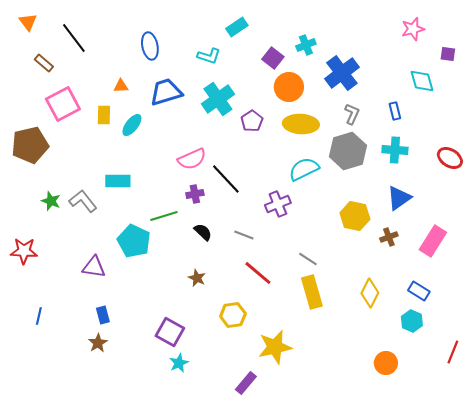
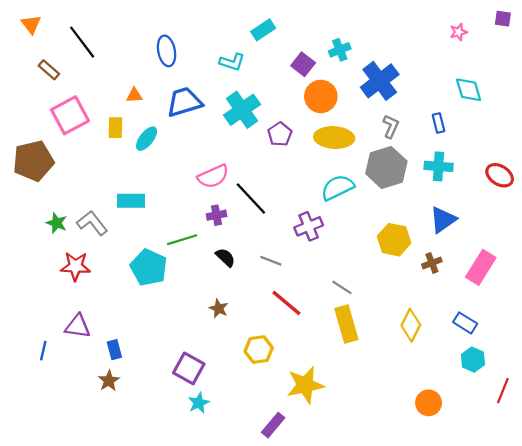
pink star: (413, 29) -> (459, 32), size x0.7
purple square: (448, 54) -> (503, 19), moved
red star: (24, 251) -> (75, 266), moved
purple triangle: (94, 267) -> (78, 326), moved
cyan hexagon: (412, 321) -> (473, 360), moved

